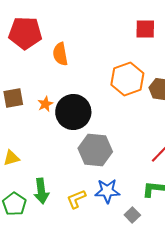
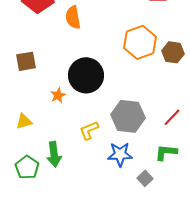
orange star: (45, 104) -> (58, 95), moved
gray hexagon: (95, 150) -> (128, 116), moved
yellow L-shape: (76, 199) -> (89, 130), moved

